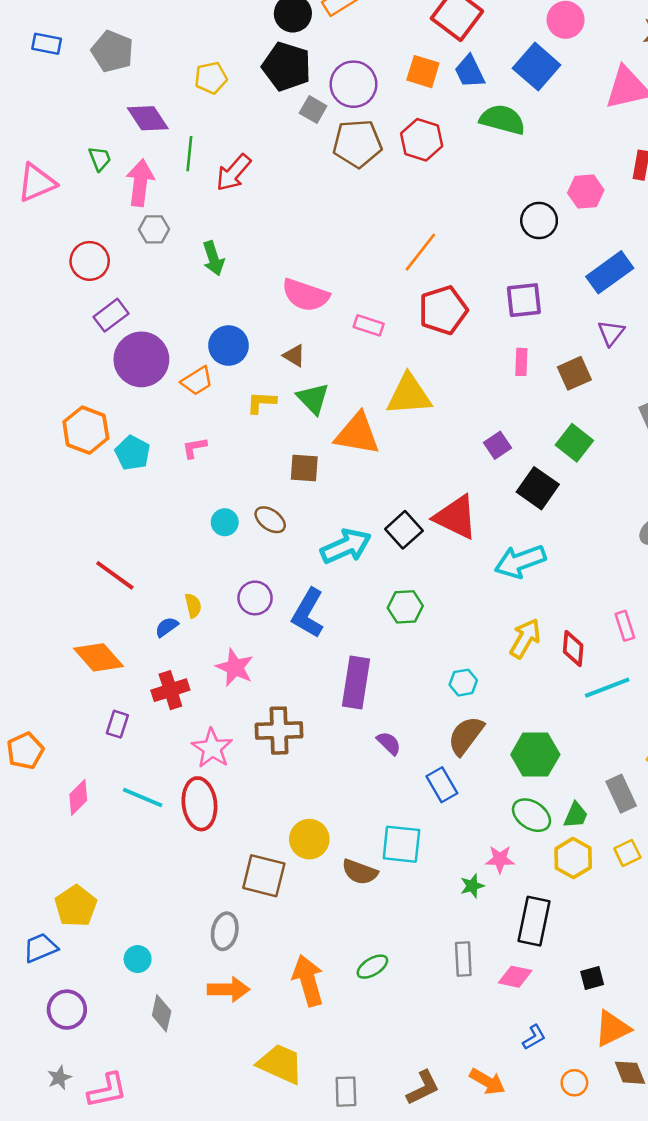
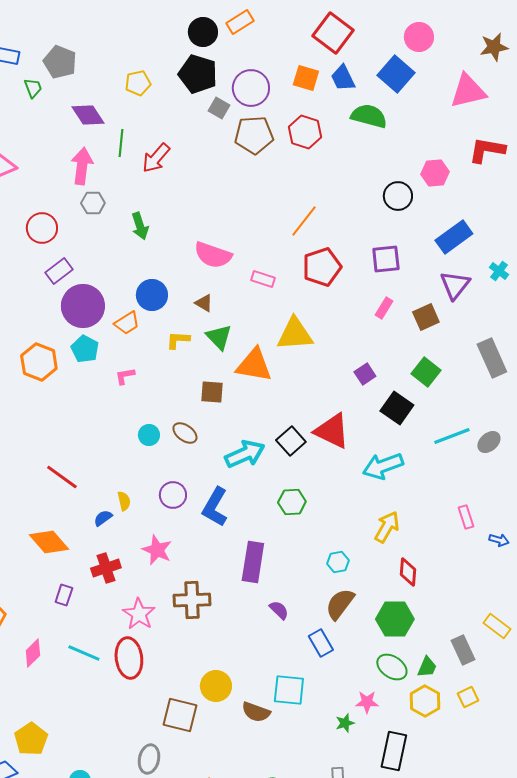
green trapezoid: (100, 159) -> (33, 88), moved
purple triangle: (611, 333) -> (455, 285), size x1.4
pink rectangle: (521, 362) -> (384, 308), turned 30
cyan pentagon: (133, 453) -> (85, 349), moved
red diamond: (573, 648) -> (408, 572), moved
cyan line: (607, 688) -> (452, 436), moved

